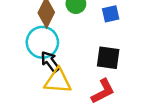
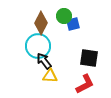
blue square: (111, 14) -> (73, 24), moved
yellow triangle: (58, 81) -> (50, 76), size x0.7

